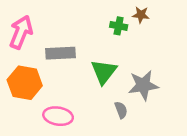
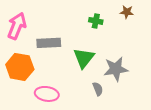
brown star: (141, 15) -> (127, 12), moved

